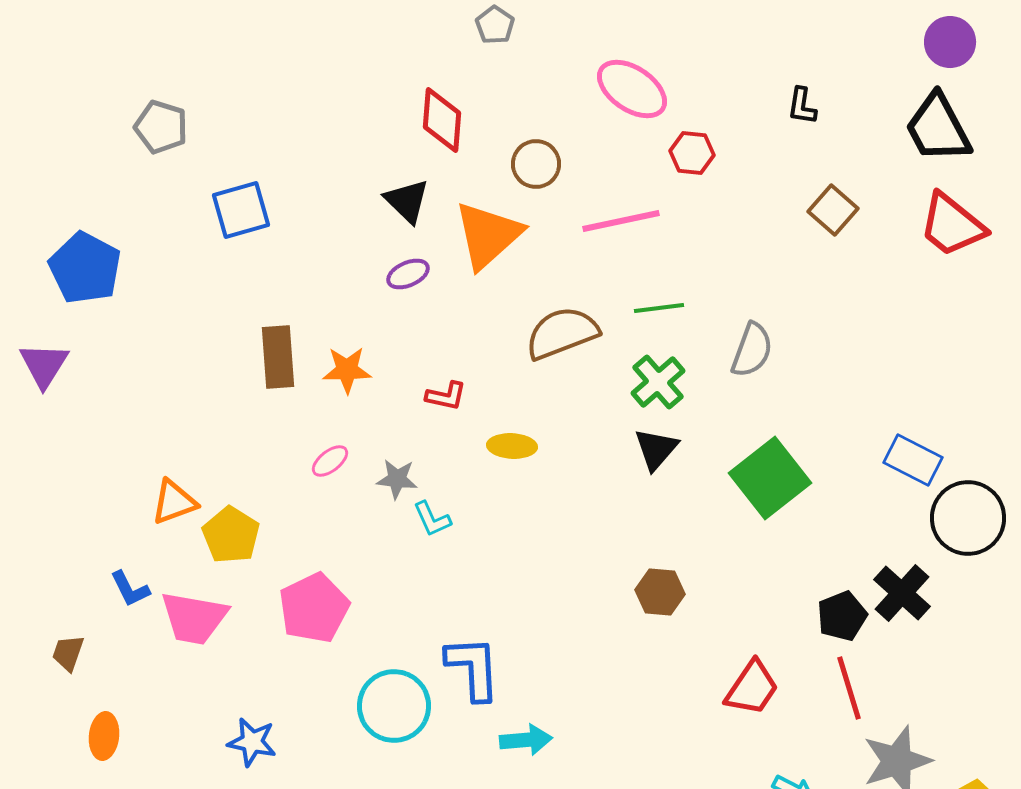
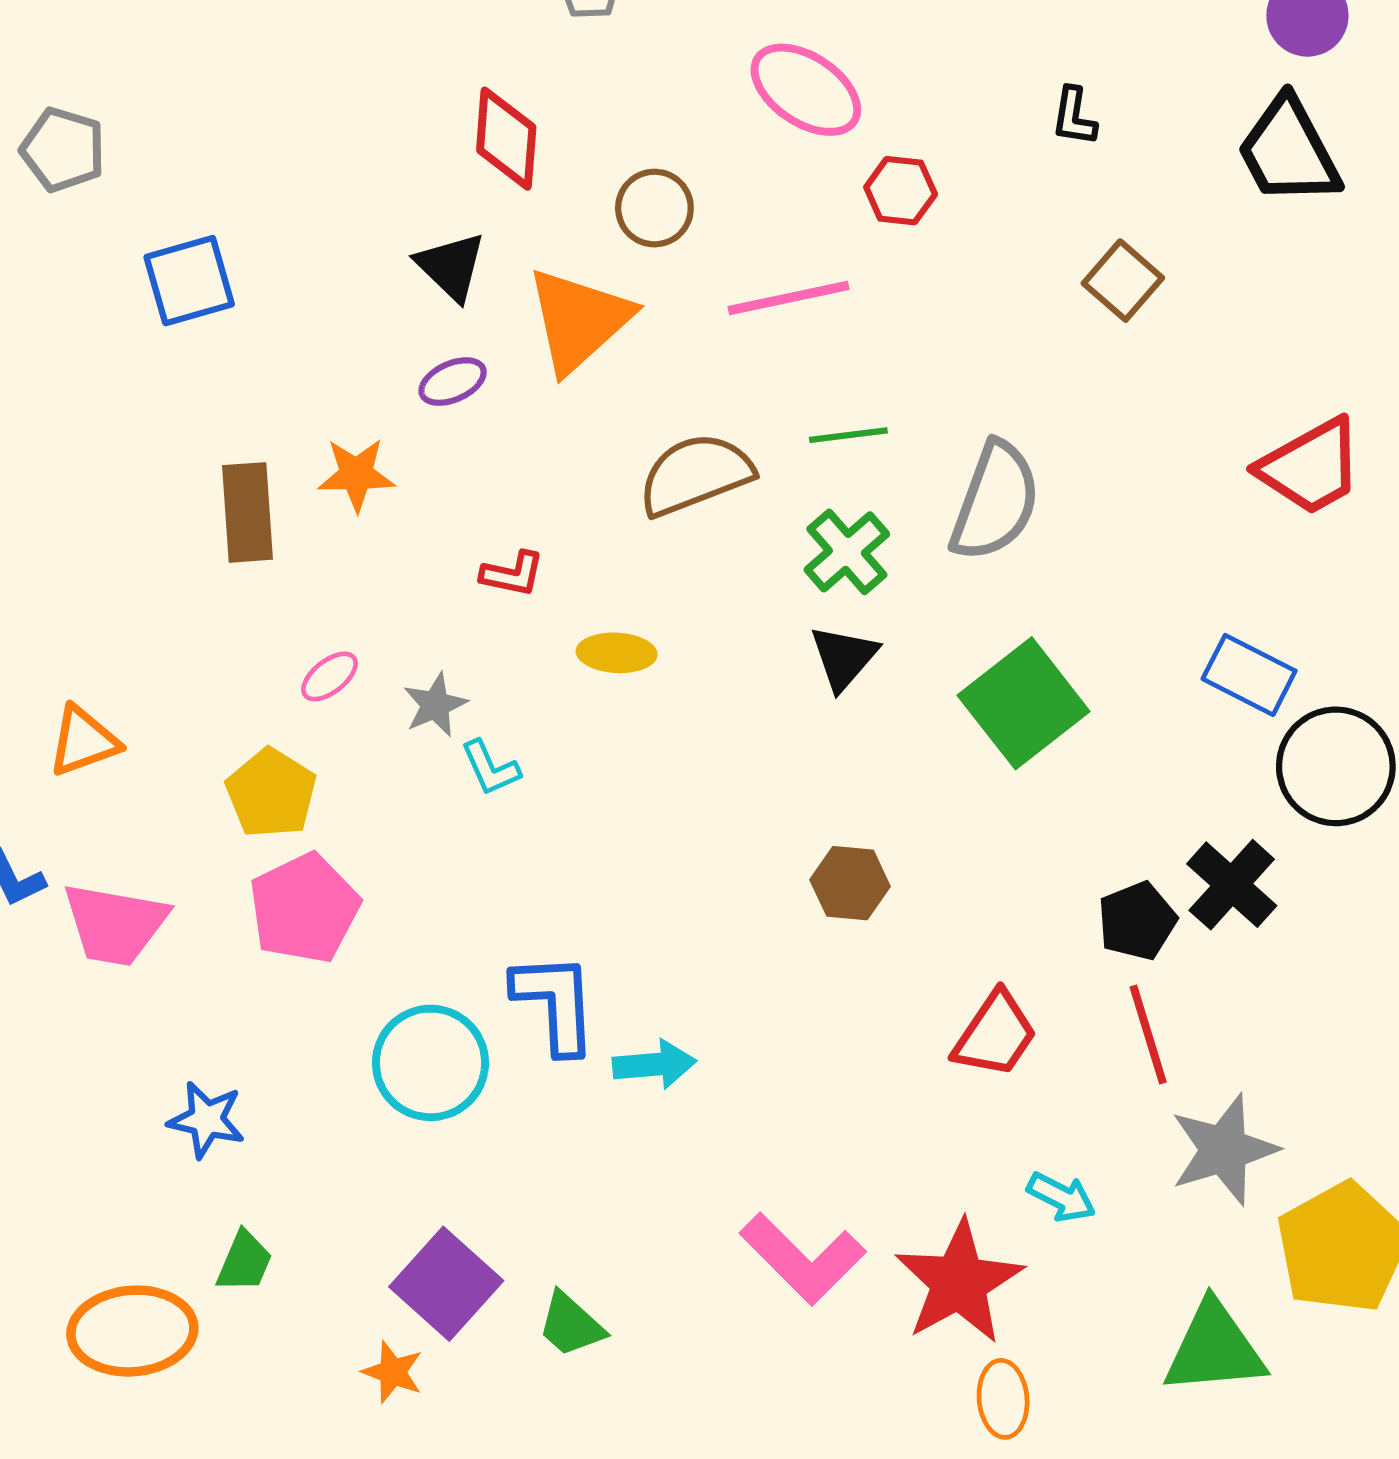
red trapezoid: (952, 225) -> (1311, 467), moved, turned -68
gray semicircle: (752, 350) -> (995, 501), size x1.4
orange star: (347, 370) -> (356, 475), moved
gray star: (397, 479) -> (435, 705), turned -30
yellow pentagon: (231, 535) -> (271, 793), moved
cyan arrow: (526, 740) -> (654, 1064), moved

